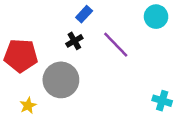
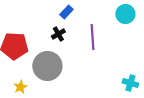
purple line: (116, 45) -> (92, 37), turned 40

